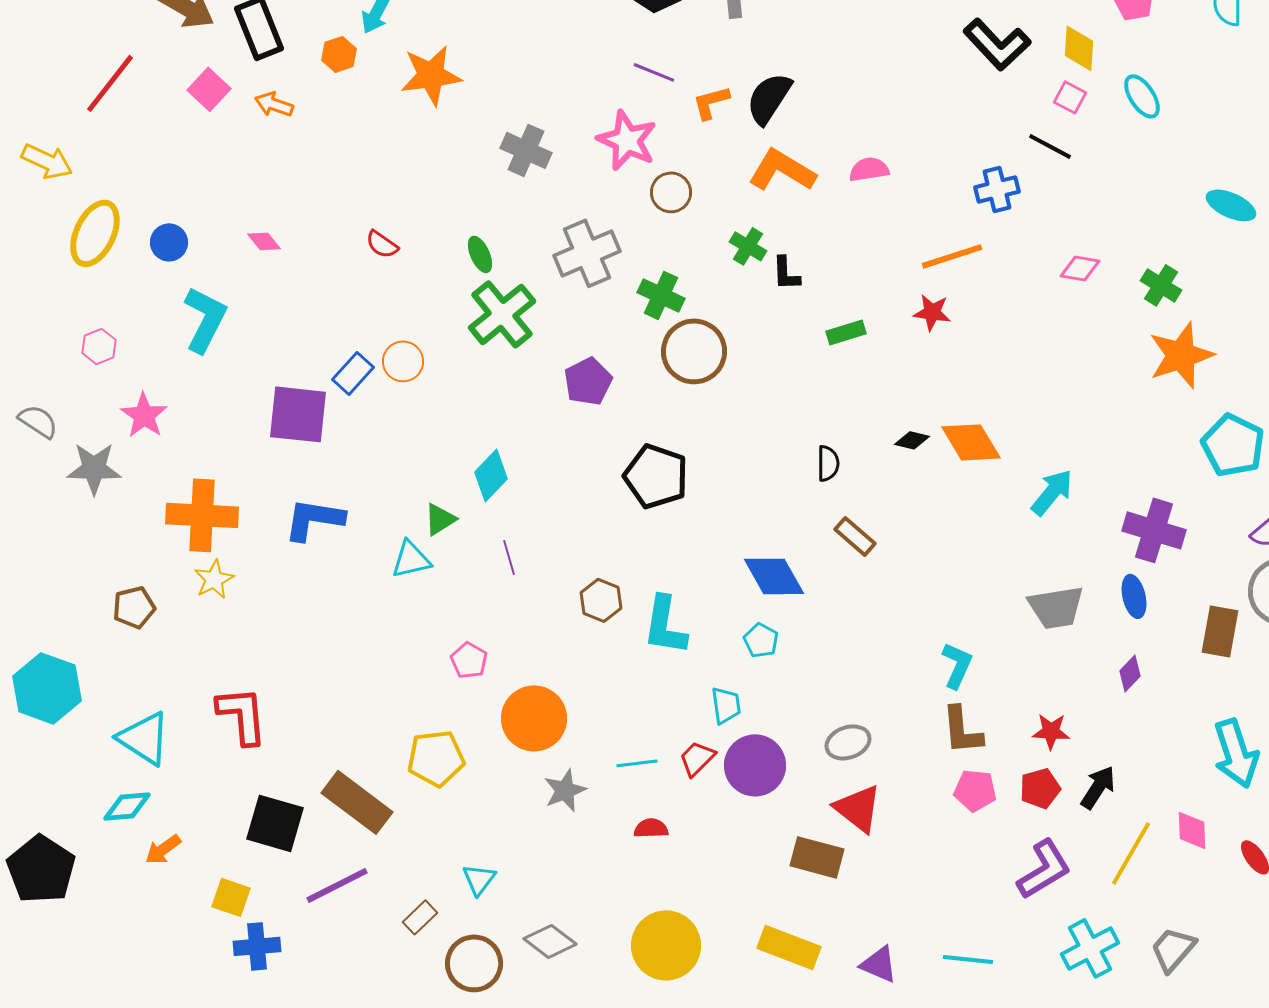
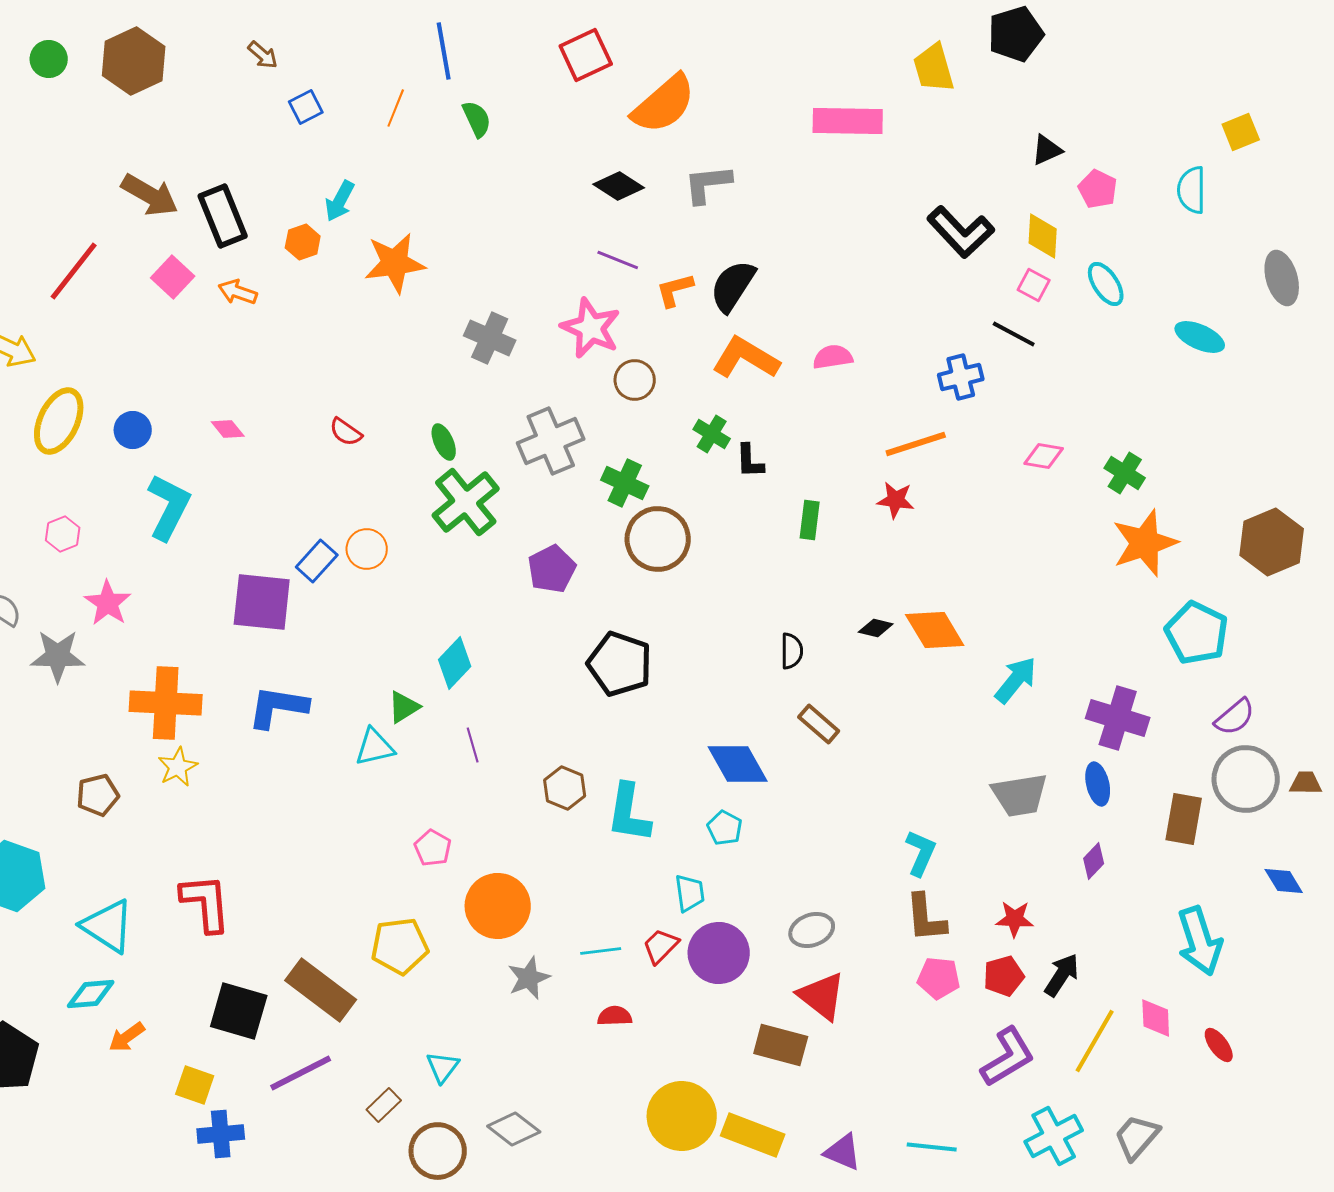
cyan ellipse: (1231, 205) -> (1200, 337), moved
green rectangle: (846, 332) -> (810, 520), turned -66
yellow circle: (666, 945) -> (682, 1116), moved

